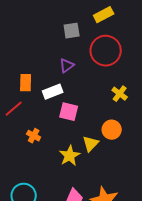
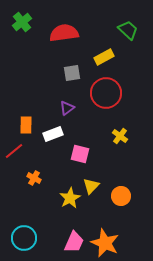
pink square: (69, 112) -> (80, 154), moved
orange circle: (112, 130) -> (121, 196), moved

